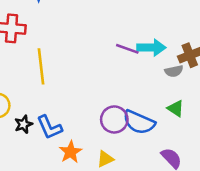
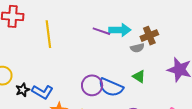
yellow line: (41, 66) -> (48, 34), moved
blue L-shape: (49, 127) -> (42, 92), turned -35

